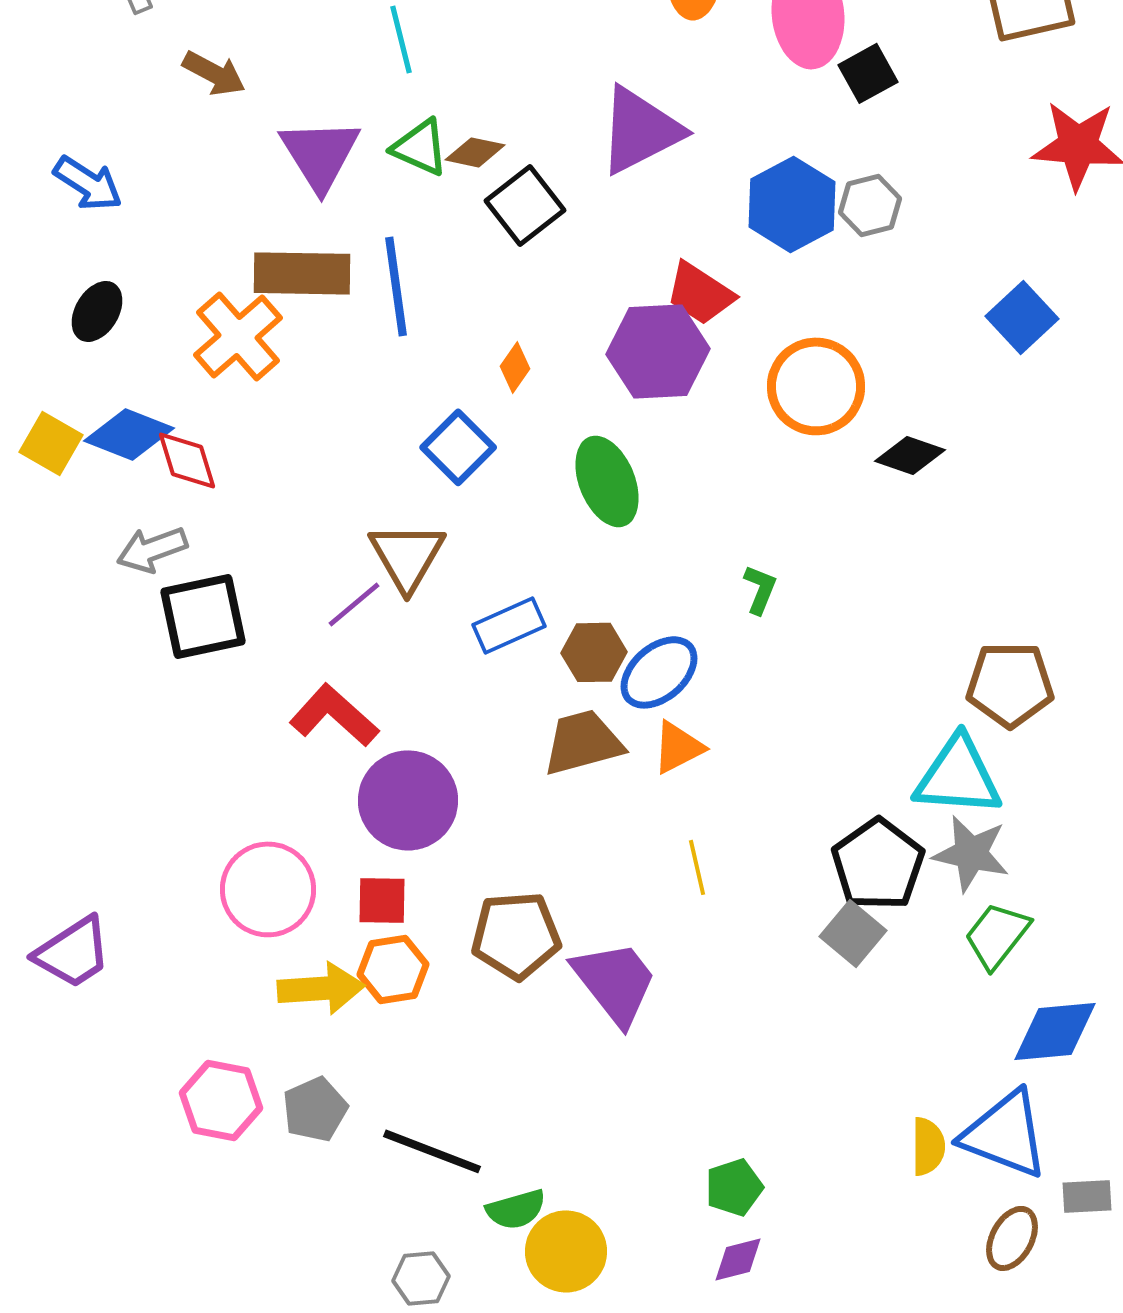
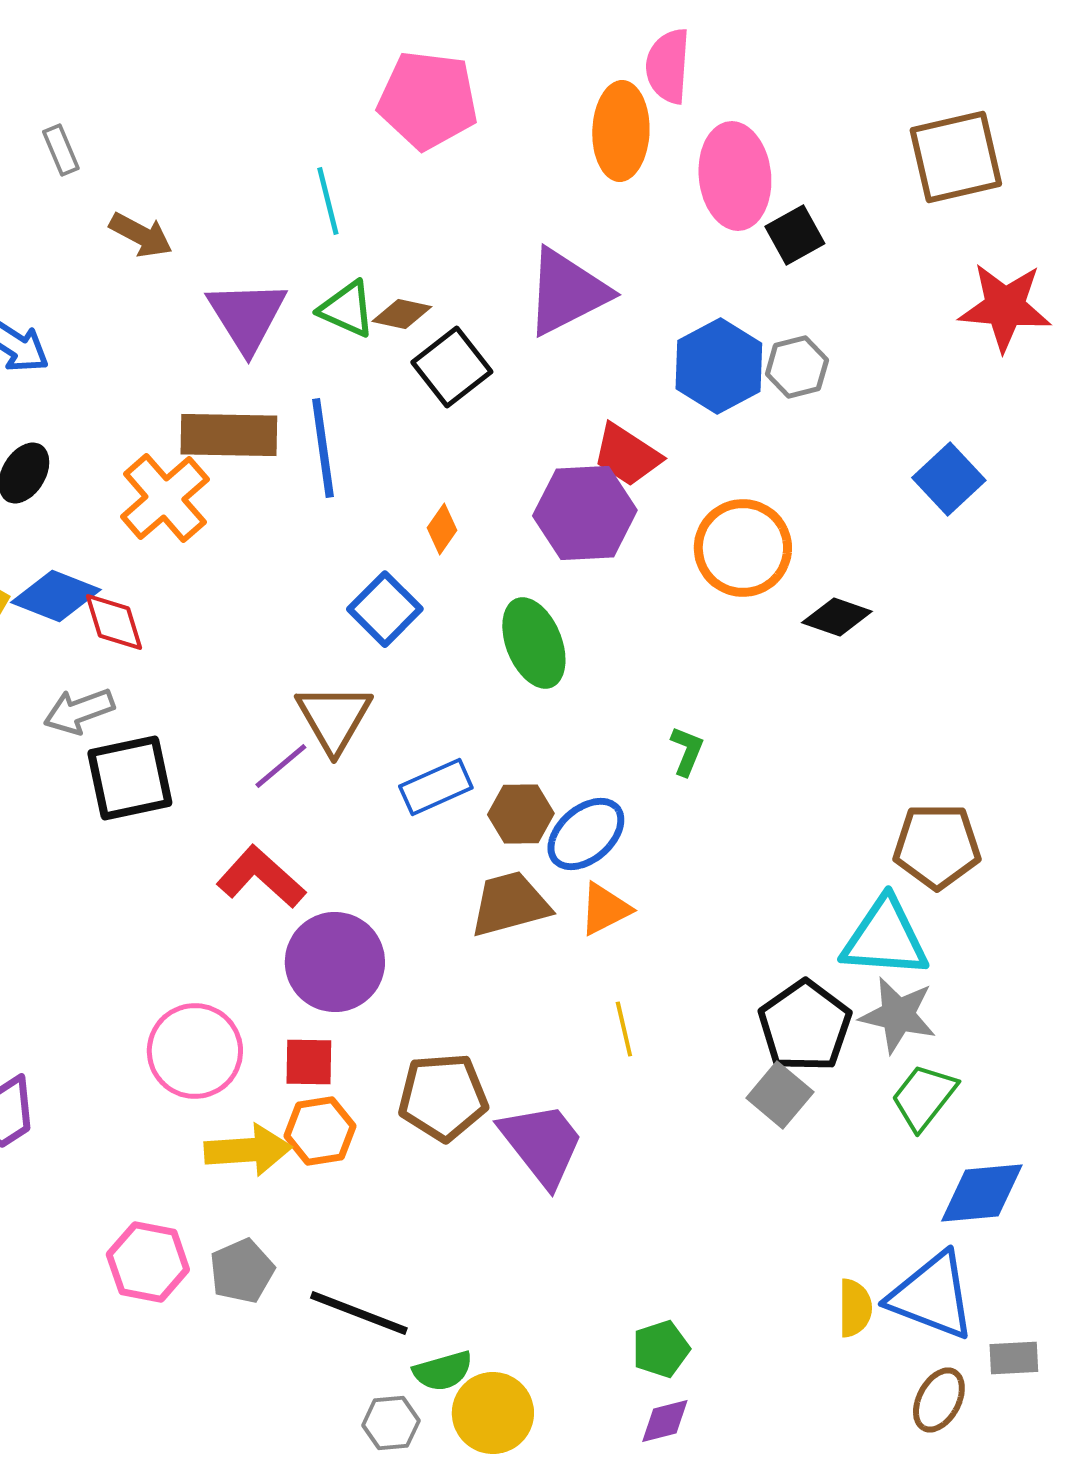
gray hexagon: (421, 1278) -> (391, 1423), moved

